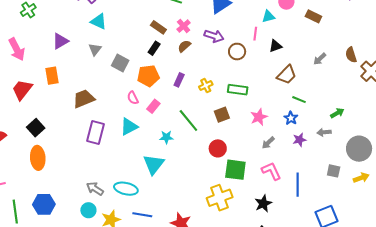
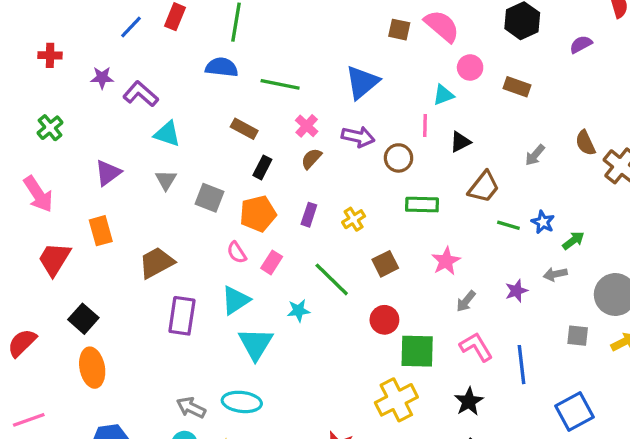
brown rectangle: (158, 27) -> (244, 129), moved
green rectangle: (238, 90) -> (422, 205), moved
blue star: (291, 118) -> (543, 222), moved
cyan triangle: (154, 164) -> (256, 344), moved

